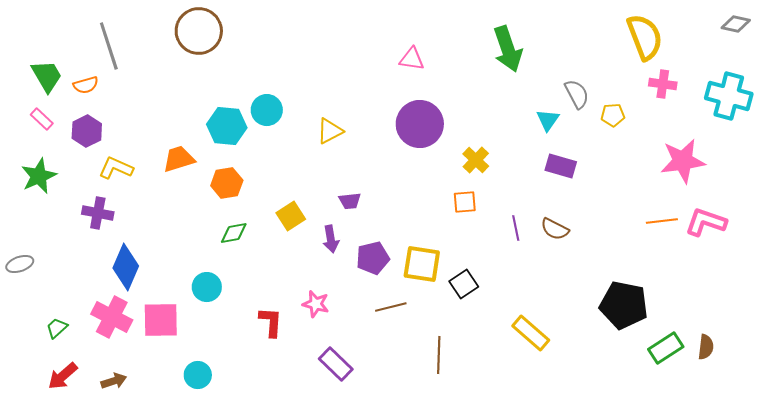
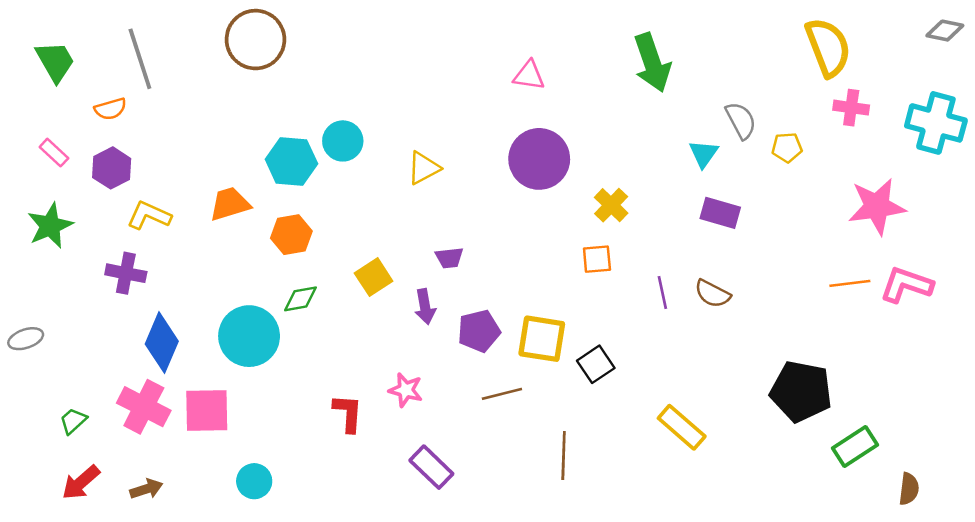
green trapezoid: (47, 76) -> (55, 61), moved
cyan circle: (207, 287) -> (249, 336), moved, size x1.6
brown semicircle: (706, 347) -> (909, 489), moved

